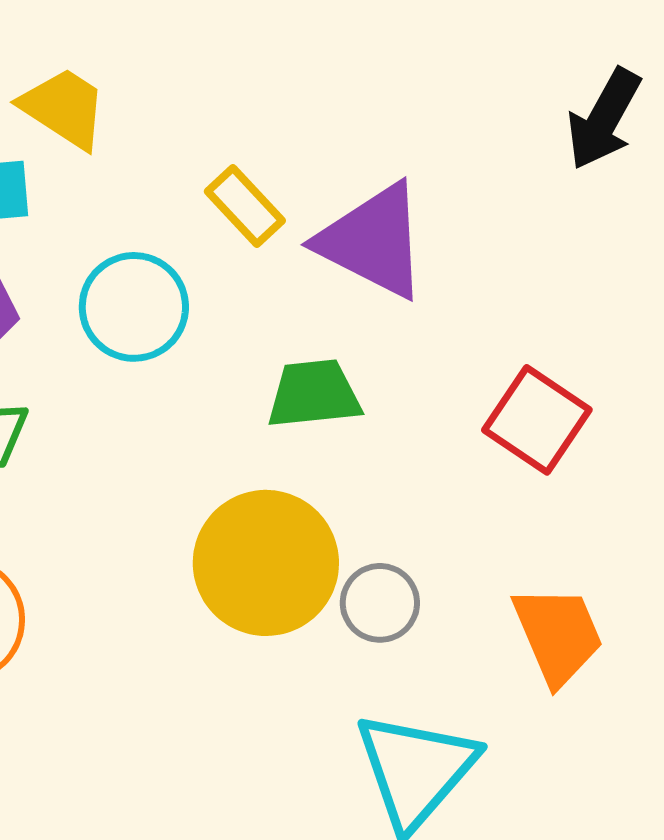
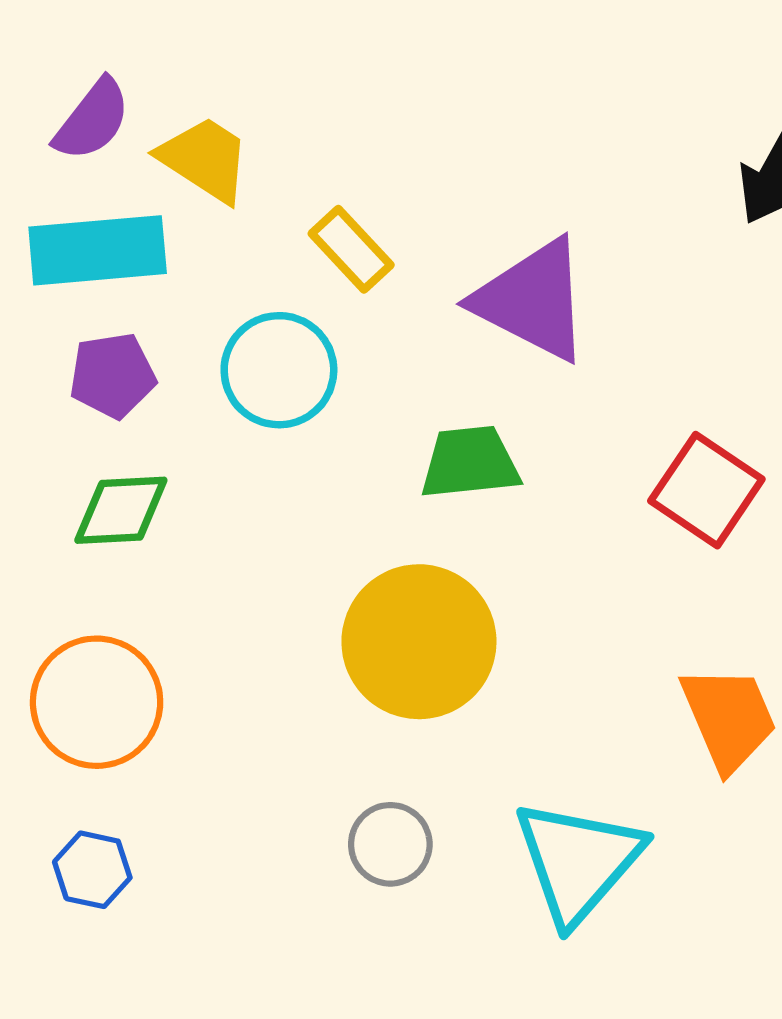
yellow rectangle: (245, 206) -> (351, 249), moved
gray circle: (380, 603) -> (390, 844), moved

